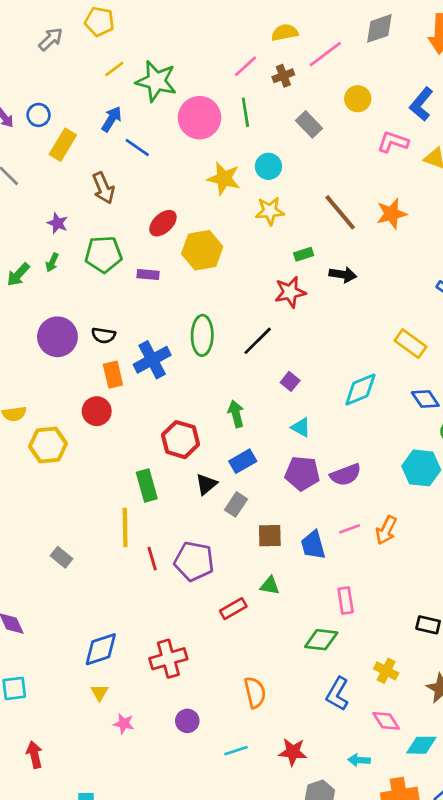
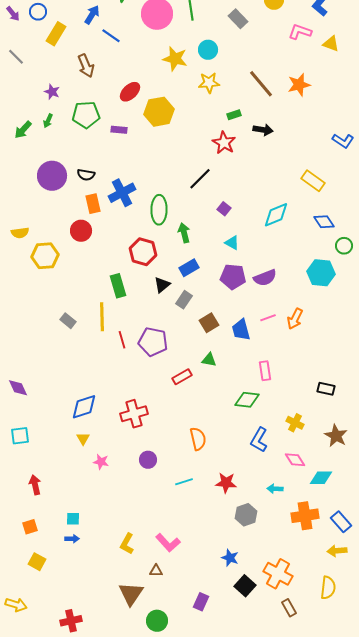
red star: (290, 292) -> (224, 143), turned -30
green ellipse: (202, 335) -> (159, 210), moved
brown square: (270, 536) -> (209, 323), turned -30
gray rectangle: (62, 557) -> (68, 321), moved

